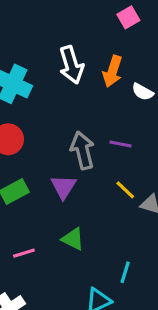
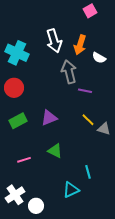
gray arrow: (82, 150) -> (69, 72), moved
purple triangle: (63, 187) -> (49, 118), turned 36
cyan line: (125, 272) -> (88, 172), turned -32

